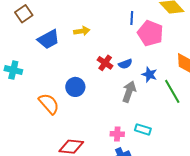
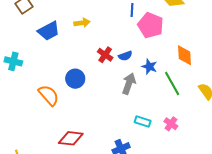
pink cross: (117, 134) -> (171, 124), moved, turned 32

